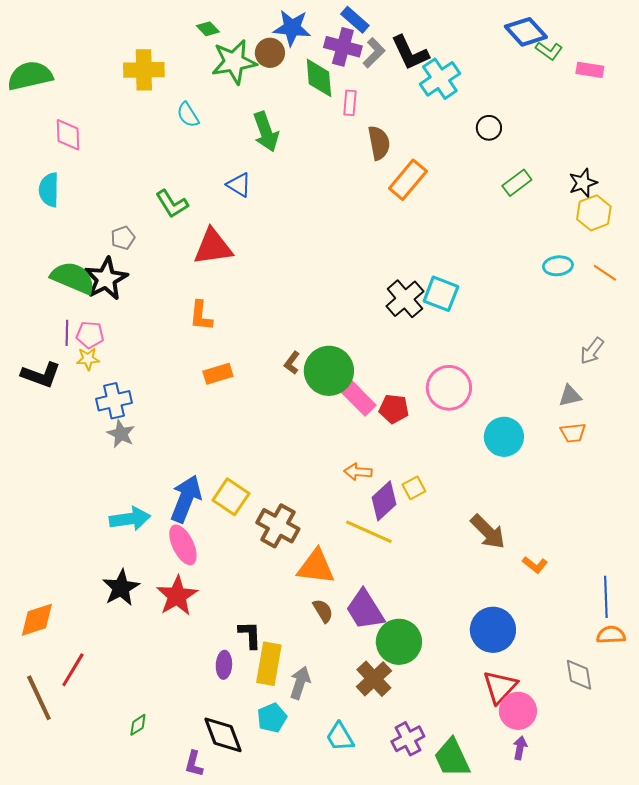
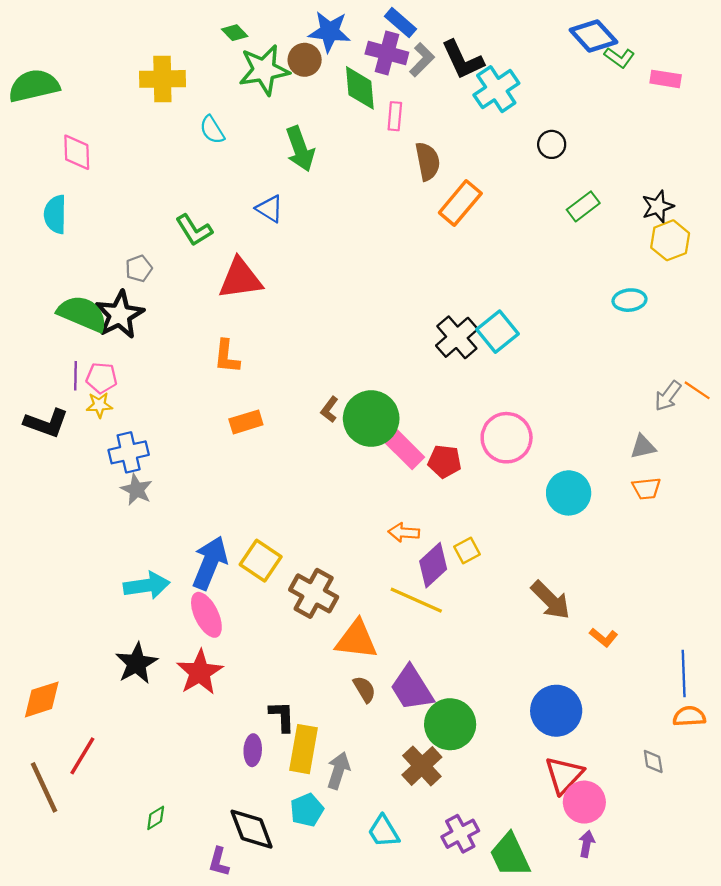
orange line: (605, 273) -> (697, 390), moved
cyan square: (441, 294) -> (497, 332), turned 30
gray diamond: (579, 675) -> (653, 761), size x0.7

